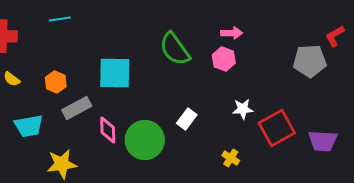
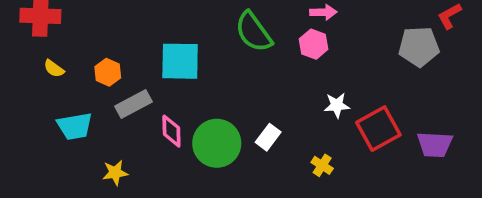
white rectangle: (187, 119) -> (268, 137), moved
yellow star: (62, 164) -> (115, 173), size x0.7

